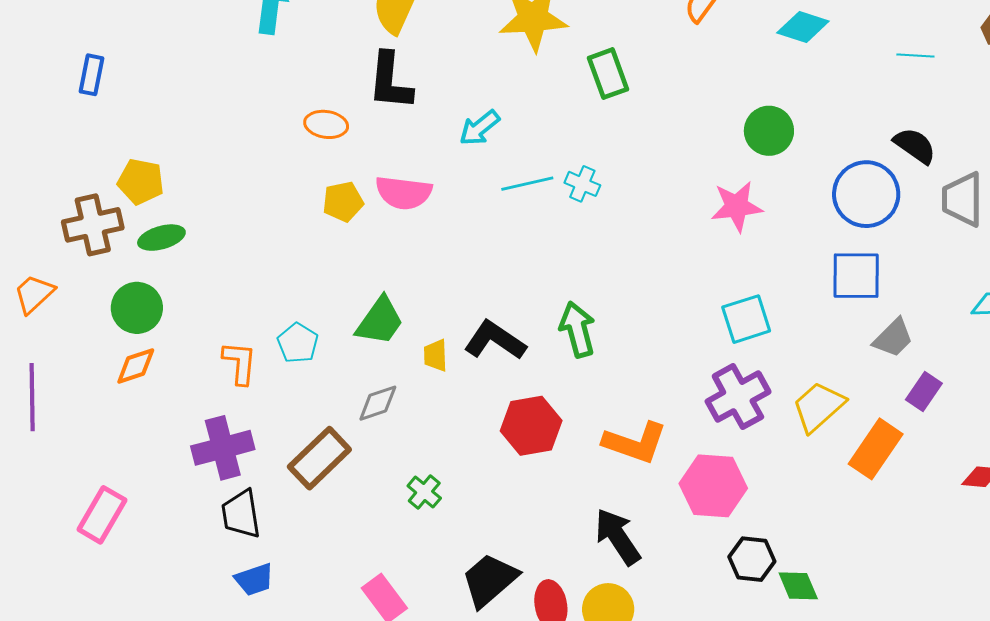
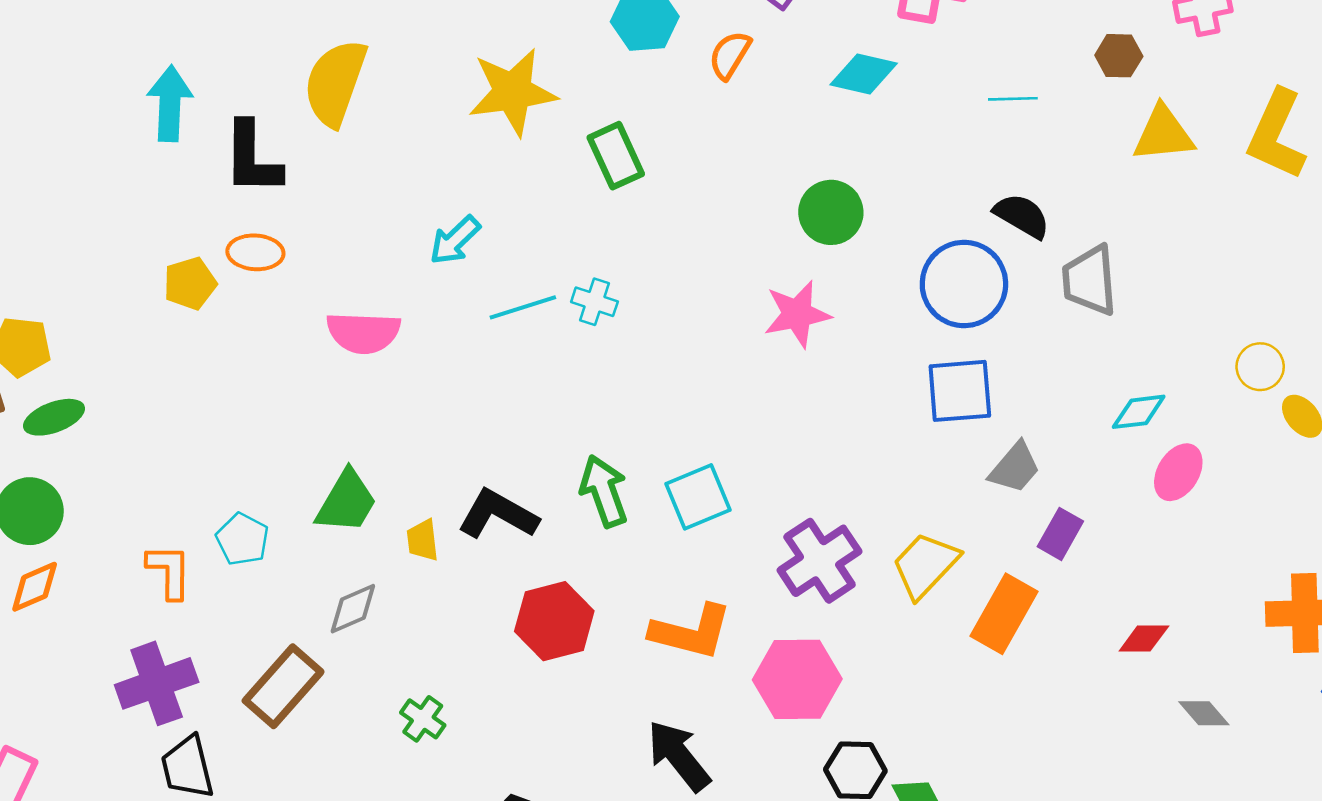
black L-shape: (390, 81) -> (252, 158), moved
yellow pentagon: (343, 202) -> (190, 283), moved
cyan square: (746, 319) -> (698, 497), moved

